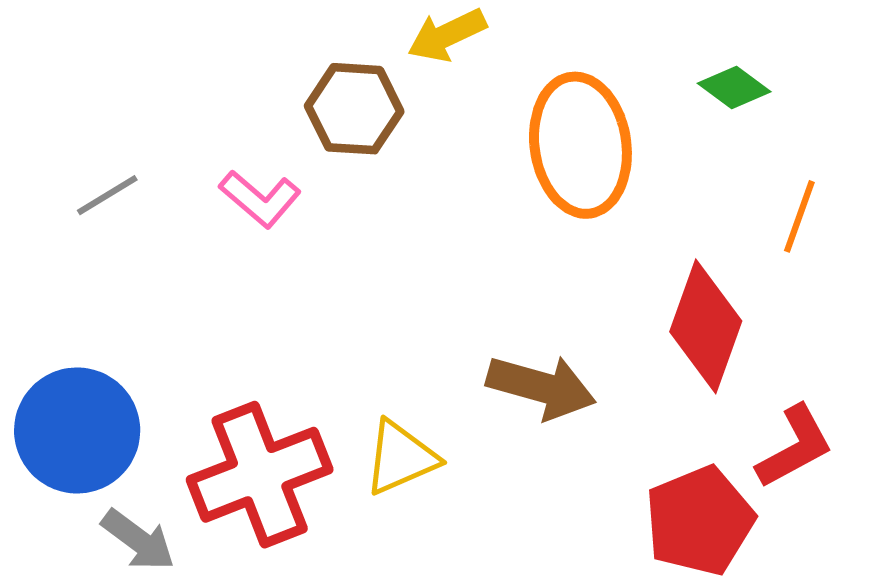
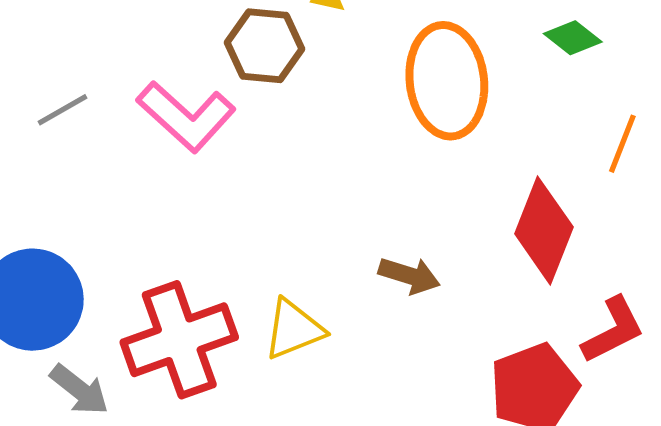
pink L-shape: (260, 199) -> (186, 116), size x1.5
brown arrow: (541, 387) -> (409, 275), size x0.7

